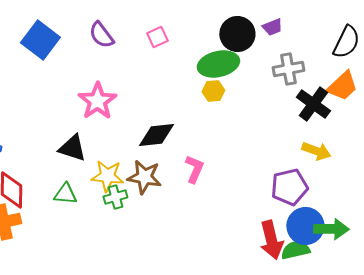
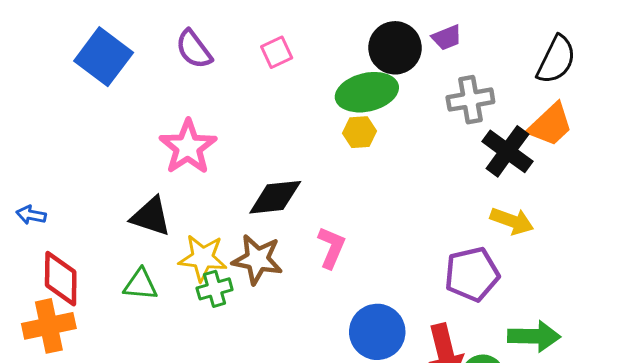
blue circle: (305, 226) -> (377, 332), moved

